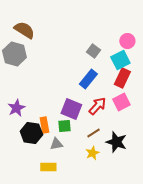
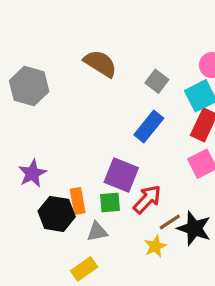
brown semicircle: (24, 30) -> (100, 63), moved
red arrow: (97, 106) -> (147, 199), moved
brown line: (93, 133) -> (170, 222), moved
yellow rectangle: (48, 167) -> (84, 269), turned -35

